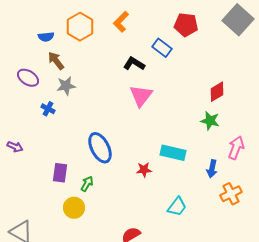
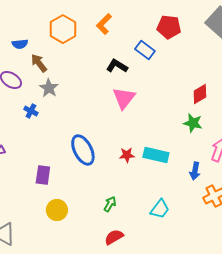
blue semicircle: (46, 37) -> (20, 44), moved
gray star: (66, 86) -> (49, 88), turned -30
red star: (144, 170) -> (127, 155), moved
green arrow: (87, 184) -> (110, 204), moved

